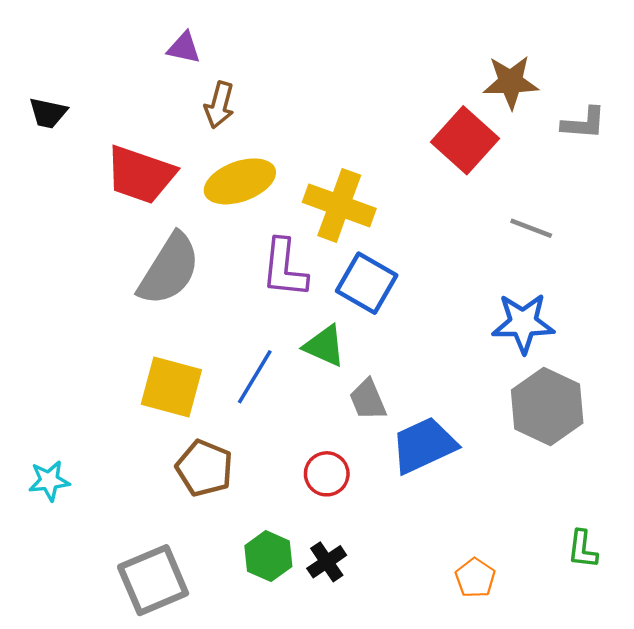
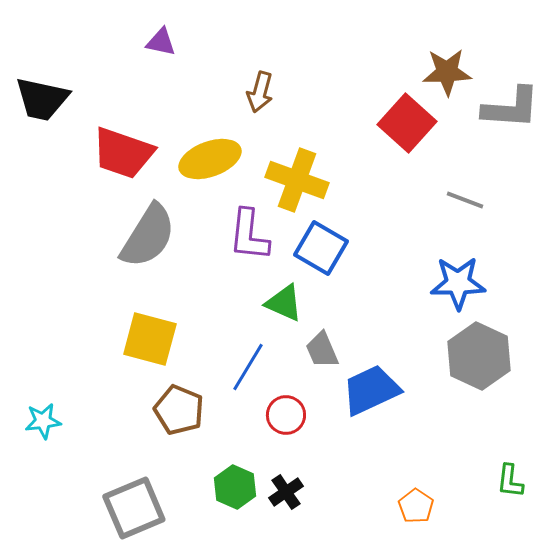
brown arrow: (219, 105) -> (260, 92), moved
black trapezoid: (48, 113) -> (42, 99), size x1.6
gray L-shape: (584, 123) -> (511, 108), size x1.5
blue line: (255, 377) -> (248, 367), moved

